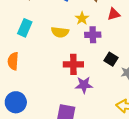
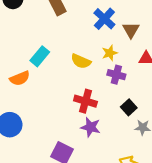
cyan rectangle: (25, 28) -> (40, 56), moved
orange semicircle: (13, 61) -> (20, 78), turned -132

